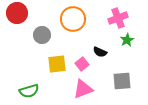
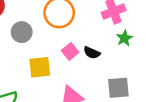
pink square: (82, 64) -> (70, 51), moved

